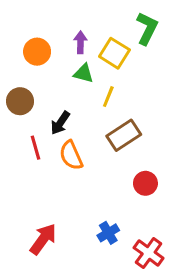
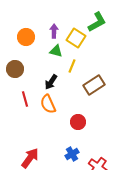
green L-shape: (147, 28) -> (97, 22), turned 35
black arrow: (60, 123) -> (51, 82), moved
brown rectangle: (124, 135) -> (94, 85), moved
red circle: (145, 183) -> (78, 122), moved

